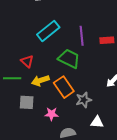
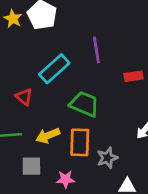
purple line: (82, 36) -> (96, 50), moved
red triangle: (27, 61) -> (24, 97), moved
orange rectangle: (64, 87) -> (80, 142), turned 40

